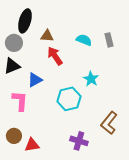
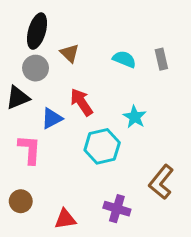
brown triangle: (47, 36) -> (70, 53), turned 40
gray circle: (14, 43) -> (36, 68), moved
red arrow: (55, 56) -> (81, 102), moved
red triangle: (32, 145) -> (65, 219), moved

